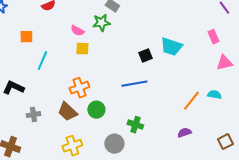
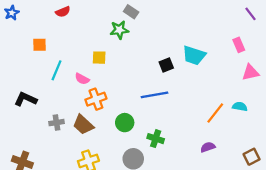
pink semicircle: (77, 31) -> (82, 79), moved
green circle: (96, 110) -> (125, 123), moved
gray cross: (33, 115) -> (56, 123), moved

